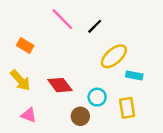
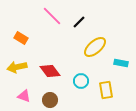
cyan rectangle: (134, 75) -> (121, 63), moved
yellow arrow: (20, 80) -> (17, 67), turned 120
brown circle: (80, 116) -> (50, 100), moved

